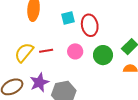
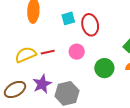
yellow semicircle: (24, 53) -> (26, 55), turned 30
green circle: (103, 55) -> (104, 68), moved

